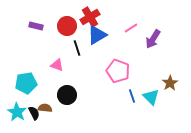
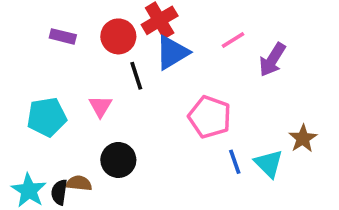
pink triangle: (57, 65) -> (100, 106), turned 40
cyan pentagon: (26, 83) -> (47, 117), moved
black semicircle: (34, 113) -> (59, 192), turned -144

